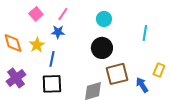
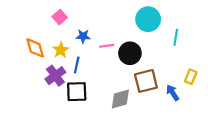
pink line: (63, 14) -> (107, 46), moved, turned 48
cyan circle: (104, 19) -> (148, 19), moved, size x1.5
purple cross: (16, 78) -> (55, 76), moved

